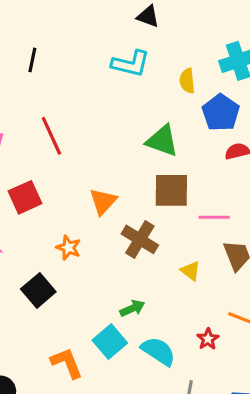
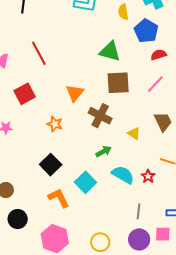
pink line: (214, 217) -> (155, 84), moved, turned -42
black square: (38, 290) -> (51, 165), moved
green arrow: (132, 308) -> (104, 151), moved
cyan semicircle: (158, 351) -> (123, 175), moved

